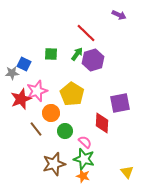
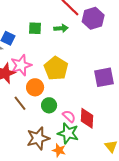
green arrow: (77, 54) -> (61, 28), turned 48
purple hexagon: (93, 60) -> (93, 18), moved
red diamond: (102, 123) -> (87, 118), moved
orange star: (83, 176) -> (59, 150), moved

